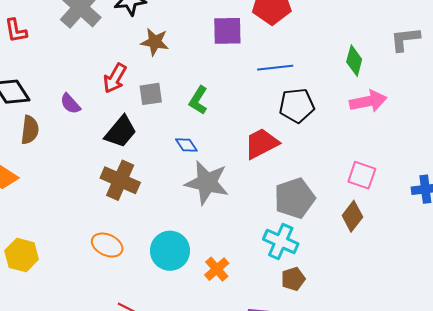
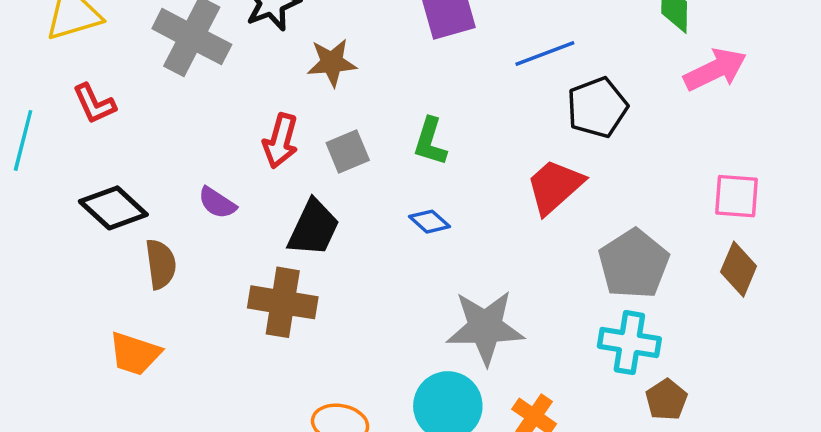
brown cross: (120, 180) -> (283, 302), moved
gray star: (207, 183) -> (485, 327), moved

